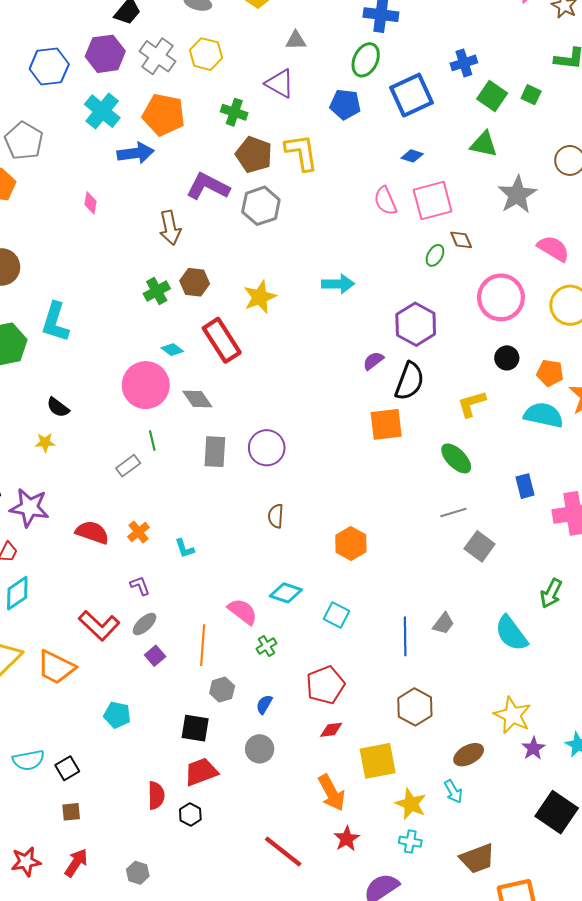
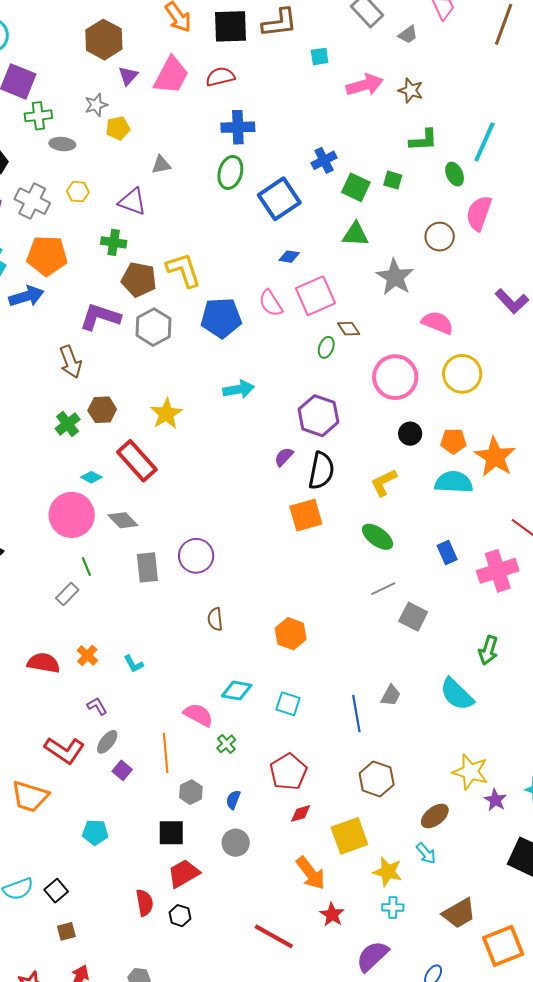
yellow hexagon: (206, 54) -> (78, 192), size x0.7
purple triangle: (280, 83) -> (132, 202), moved
blue pentagon: (345, 104) -> (221, 318), moved, size x1.4

